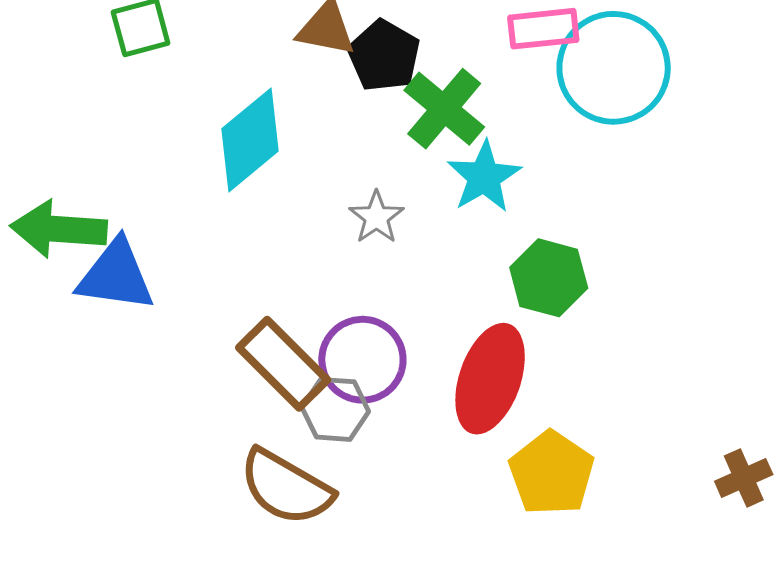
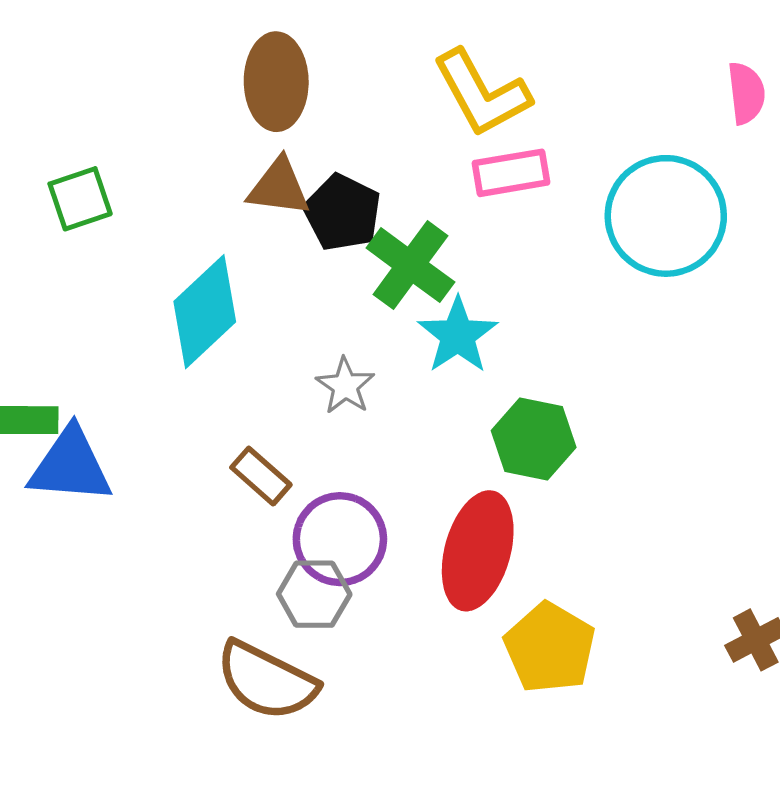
cyan circle: (614, 68) -> (666, 216), moved
brown rectangle: (283, 364) -> (261, 476), moved, size x0.6

